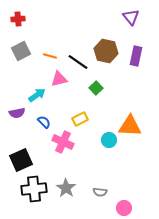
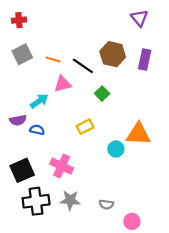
blue semicircle: (44, 122) -> (37, 130), moved, turned -32
pink cross: (63, 142) -> (62, 166), moved
gray star: (66, 188) -> (70, 200), turned -30

